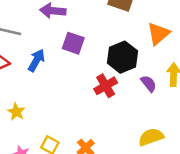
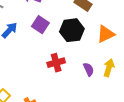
black hexagon: (122, 57) -> (72, 30), moved

